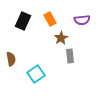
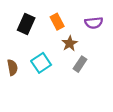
gray rectangle: (70, 56) -> (80, 64), turned 40
cyan square: (36, 74) -> (41, 63), moved

